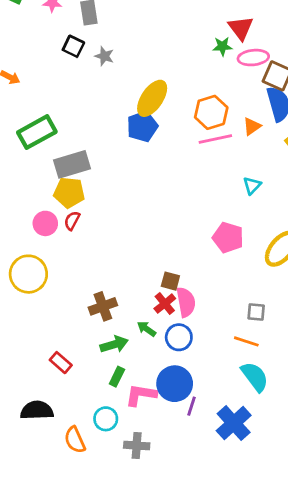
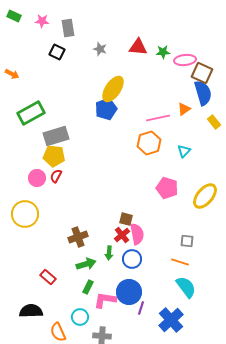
red triangle: (241, 28) -> (138, 47), moved, turned -48
gray star: (104, 56) -> (100, 49), moved
orange hexagon: (211, 112) -> (149, 143), moved
green arrow: (147, 329) -> (109, 253), turned -120

